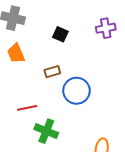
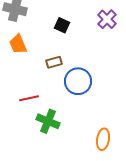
purple cross: (106, 28) -> (107, 19), turned -36

